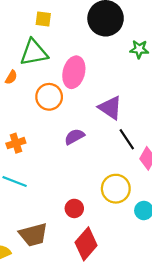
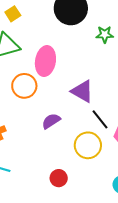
yellow square: (43, 19) -> (13, 14), turned -35
yellow circle: (116, 189) -> (88, 145), moved
red circle: (74, 208) -> (59, 178), moved

